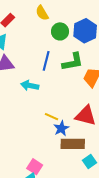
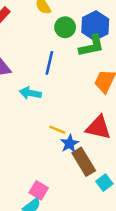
green L-shape: (73, 62) -> (91, 46), moved
brown rectangle: (73, 144) -> (84, 162), turned 60

